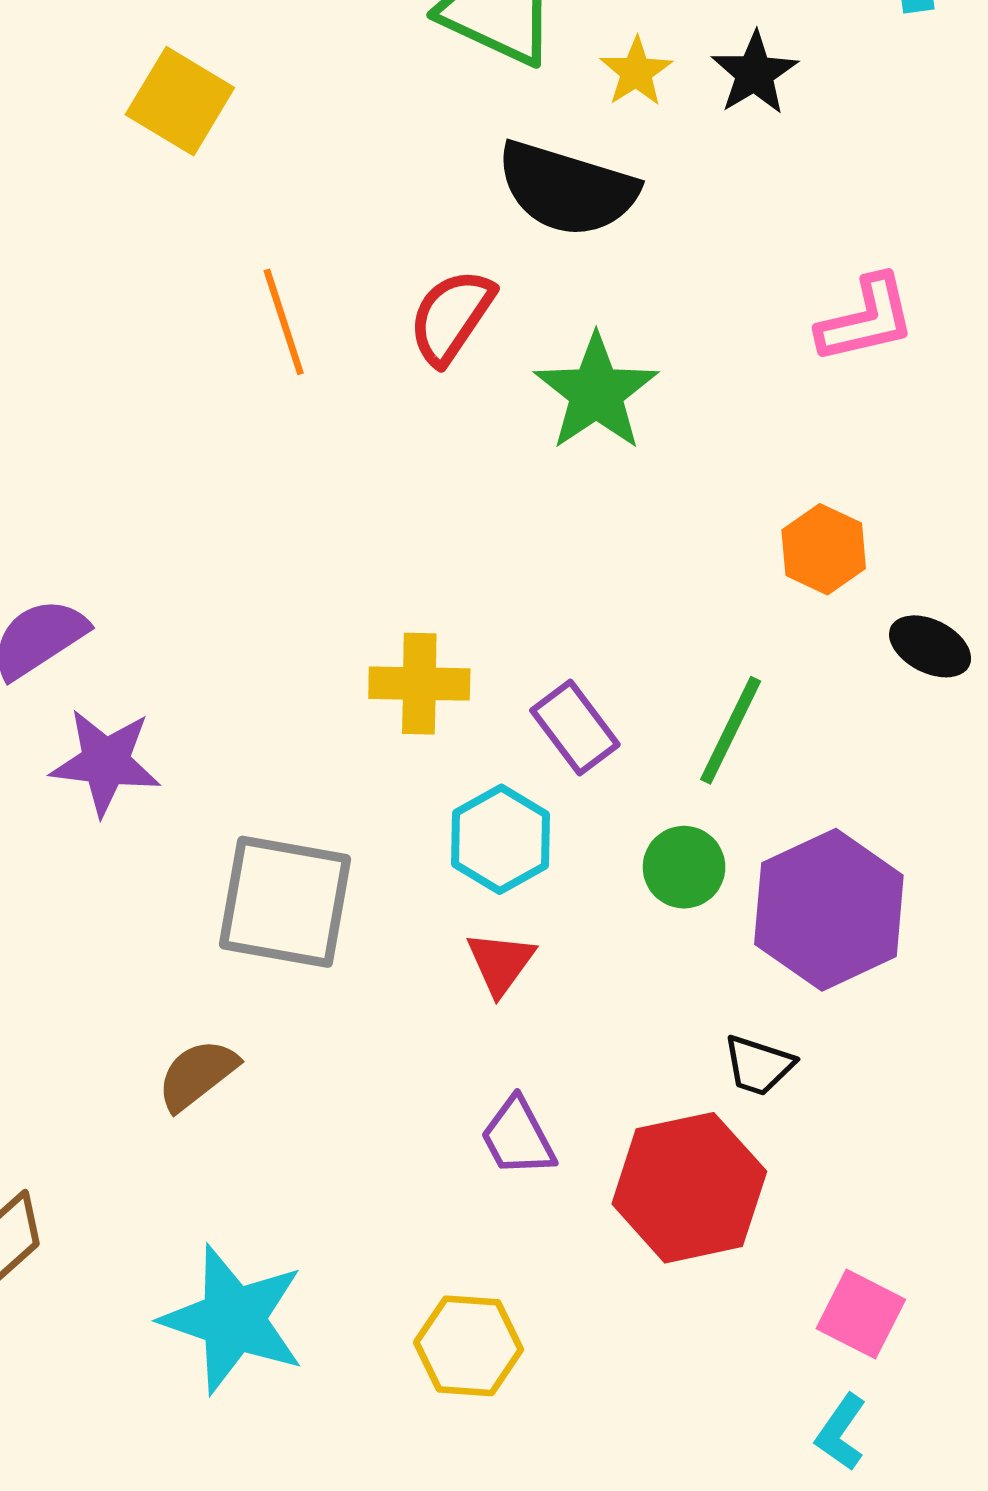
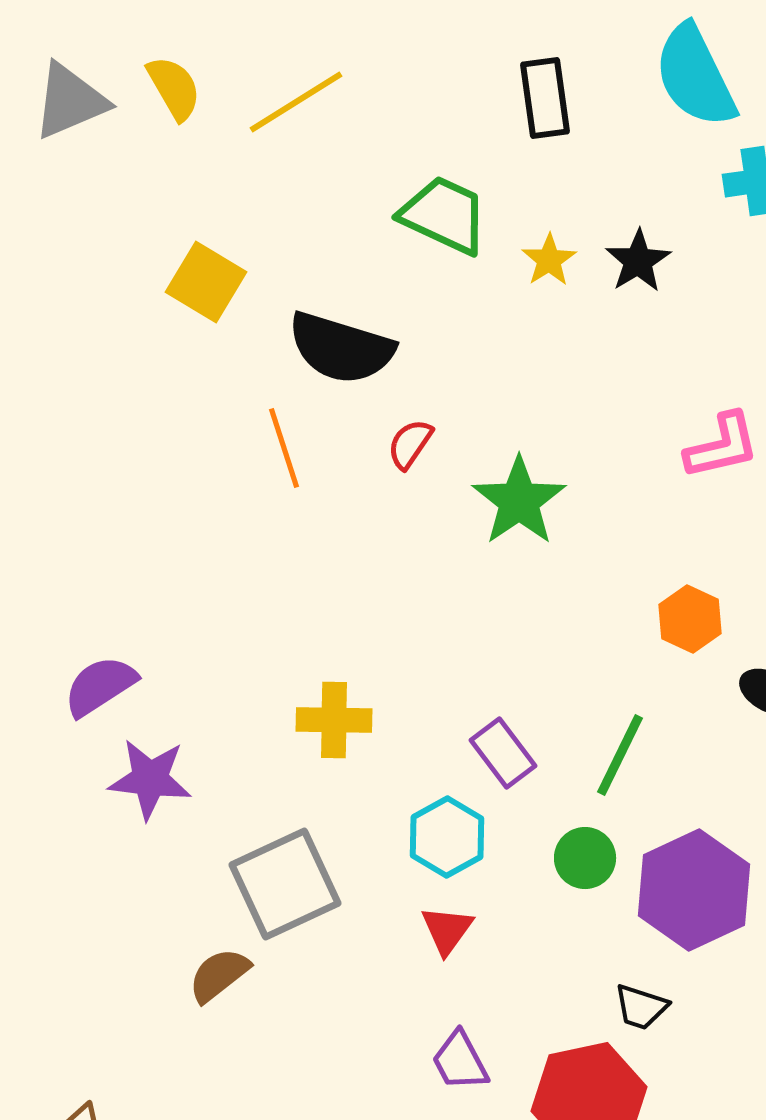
black semicircle: (567, 189) -> (341, 348), moved
red semicircle: (451, 317) -> (410, 444), size x0.7
yellow cross: (419, 684) -> (334, 720), moved
gray square: (285, 902) -> (285, 884), turned -35
brown semicircle: (197, 1075) -> (219, 975), moved

